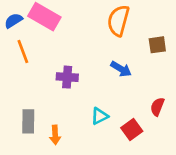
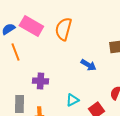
orange semicircle: (118, 21) -> (63, 29), moved
purple cross: (67, 77) -> (40, 81), moved

